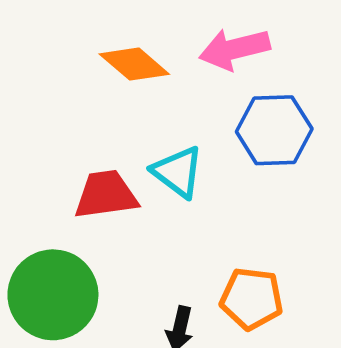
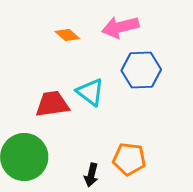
orange diamond: (134, 64) -> (67, 35), size x0.7

